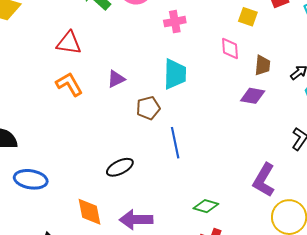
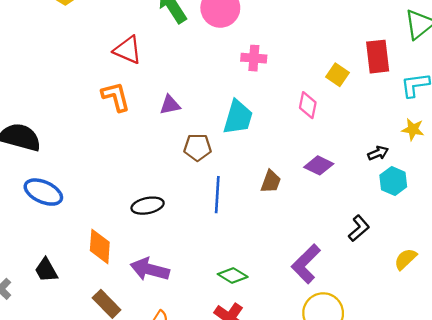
brown trapezoid: (262, 65) -> (271, 182), moved

